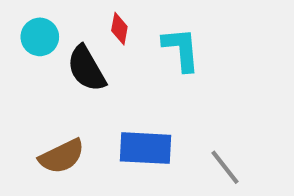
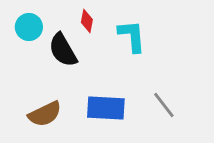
gray line: (225, 167) -> (164, 105), moved

